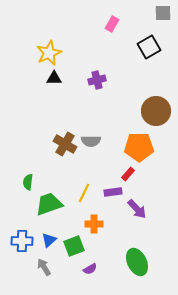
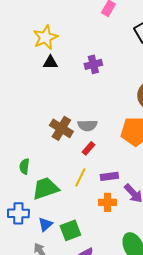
red rectangle: (128, 174) -> (88, 148), moved
orange cross: (94, 224) -> (107, 202), moved
blue cross: (22, 241) -> (18, 213), moved

